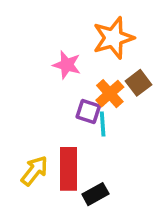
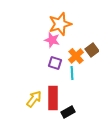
orange star: (113, 38) -> (60, 24), moved
purple square: (88, 111) -> (55, 63), moved

